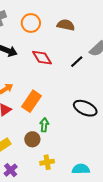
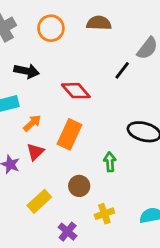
red diamond: (42, 58) -> (76, 91), moved
green arrow: (44, 125) -> (110, 162), moved
purple cross: (11, 170) -> (68, 232), moved

